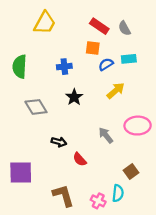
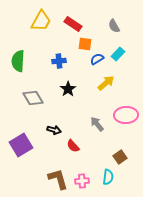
red rectangle: (99, 26) -> (73, 24), moved
cyan rectangle: (129, 59) -> (118, 54), turned -40
purple square: (21, 173) -> (21, 145), moved, turned -30
pink cross: (98, 201) -> (82, 181), moved, turned -32

